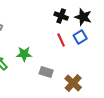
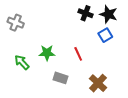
red line: (61, 40) -> (78, 54), moved
gray rectangle: (46, 72) -> (60, 78), moved

